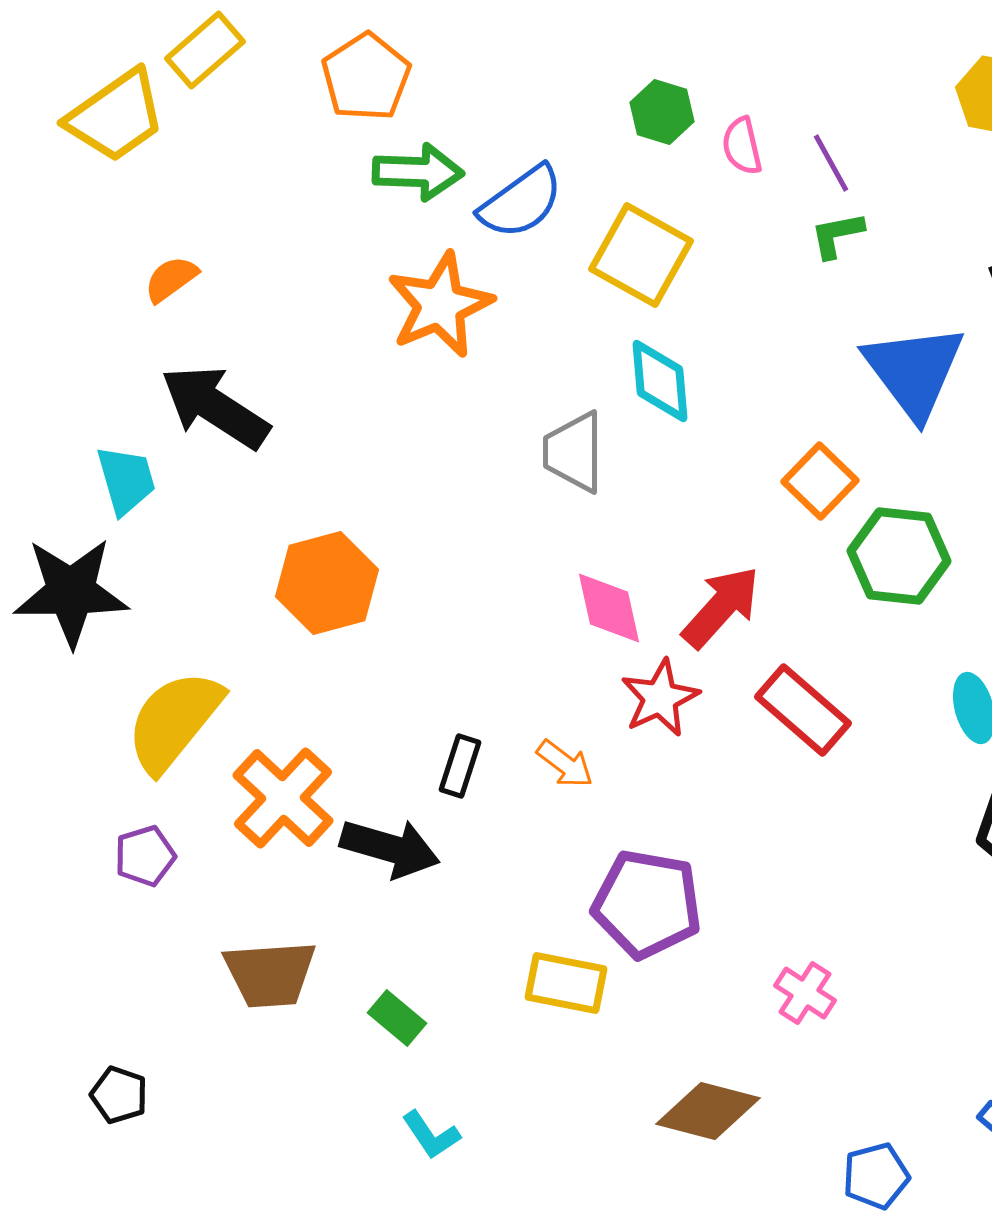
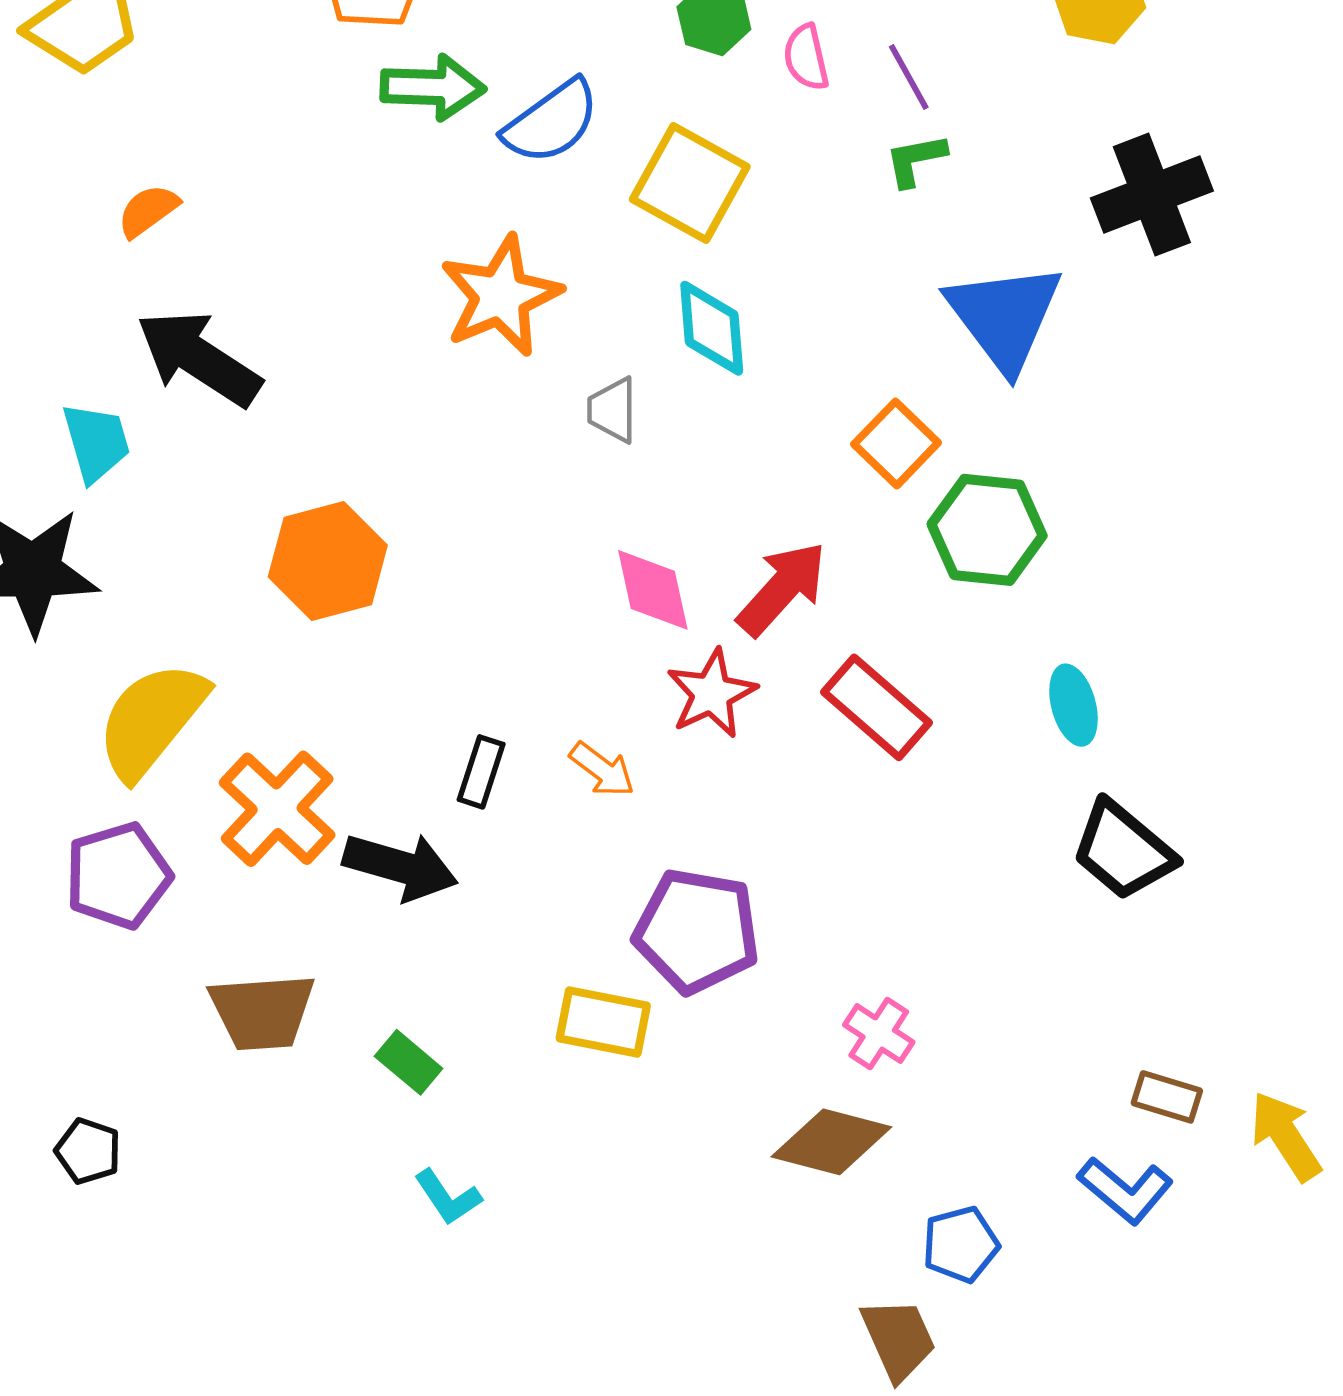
orange star: (440, 305) -> (501, 296), moved
gray trapezoid: (574, 452) -> (613, 410), size x0.7
purple pentagon: (145, 856) -> (118, 876), size x1.5
brown diamond: (708, 1111) -> (831, 1142), moved

